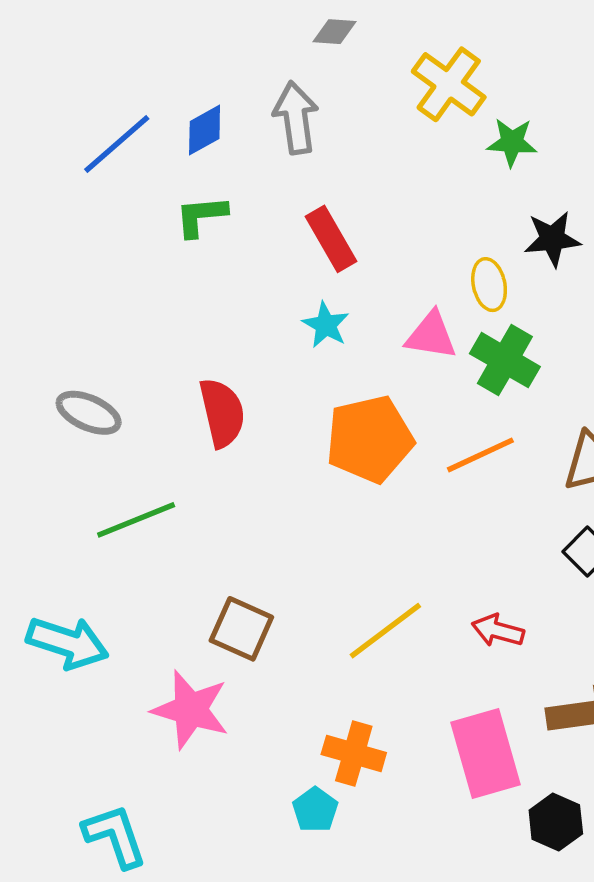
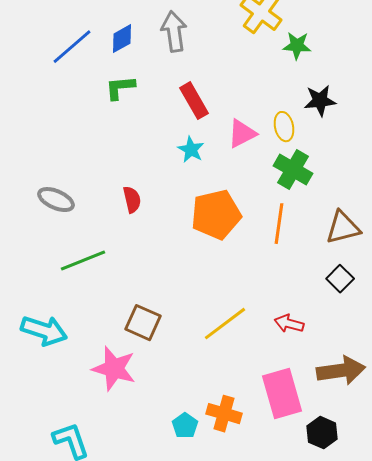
pink triangle: (431, 335) -> (242, 134), moved, turned -36
red semicircle: (222, 413) -> (132, 200), size x0.7
orange line: (480, 455) -> (279, 224), turned -57
orange cross: (354, 753) -> (224, 414), moved

